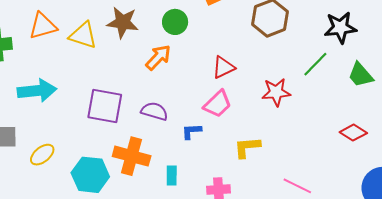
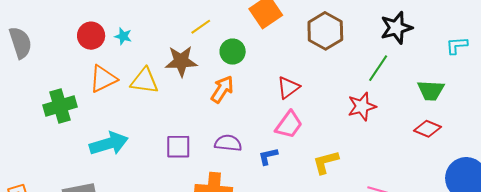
green trapezoid: (360, 75) -> (431, 90), moved, turned -36
red star: (276, 92) -> (362, 106), moved
purple square: (105, 106) -> (178, 147), size x0.7

